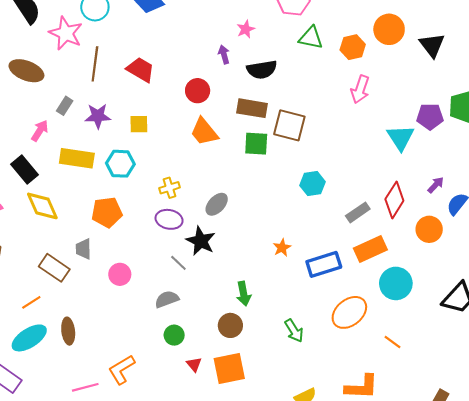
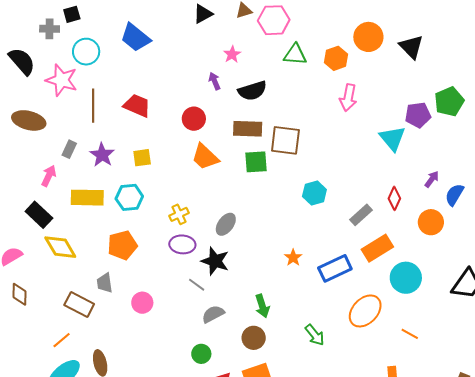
purple star: (98, 116) -> (102, 155), turned -30
red diamond: (394, 200) -> (394, 198), size x0.7
gray semicircle: (167, 299) -> (213, 314), moved

